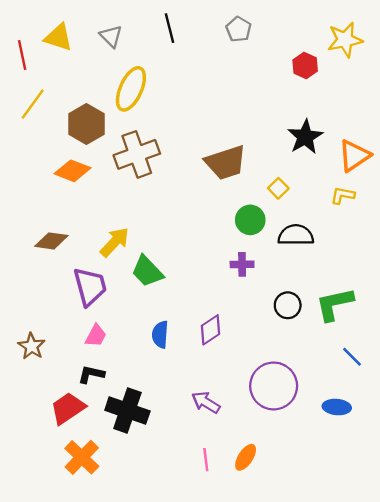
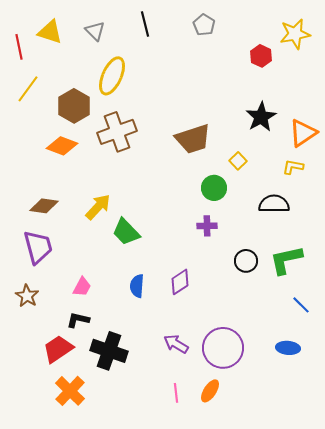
black semicircle: (296, 235) -> (274, 204), moved
purple trapezoid: (90, 287) -> (38, 247), moved
purple circle: (274, 386) -> (223, 348), moved

